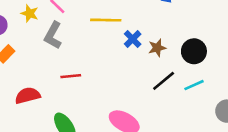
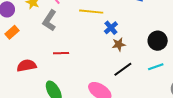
brown star: (157, 48) -> (119, 44), moved
black line: (164, 81) -> (123, 69), moved

